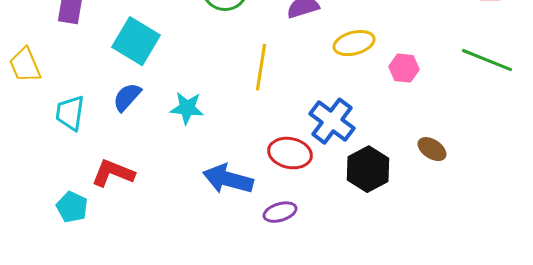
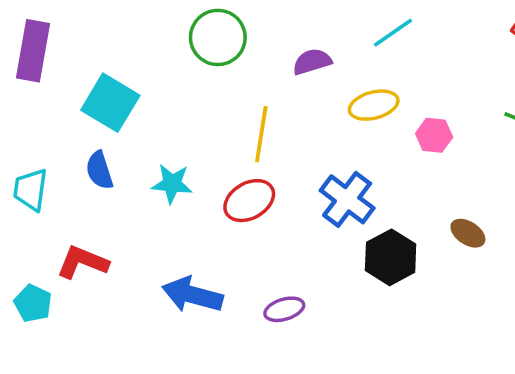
blue semicircle: (127, 97) -> (99, 170), turned -60
red ellipse: (290, 153) -> (249, 201), moved, turned -42
blue arrow: (228, 179) -> (192, 295), moved

